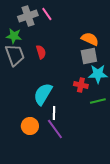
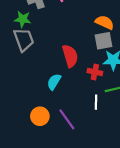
red semicircle: (41, 52) -> (70, 56), moved, size x1.5
cyan semicircle: (43, 94) -> (54, 82), size x0.7
white line: (54, 113) -> (96, 102), moved

